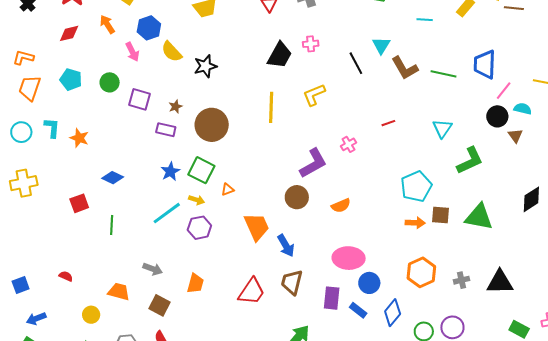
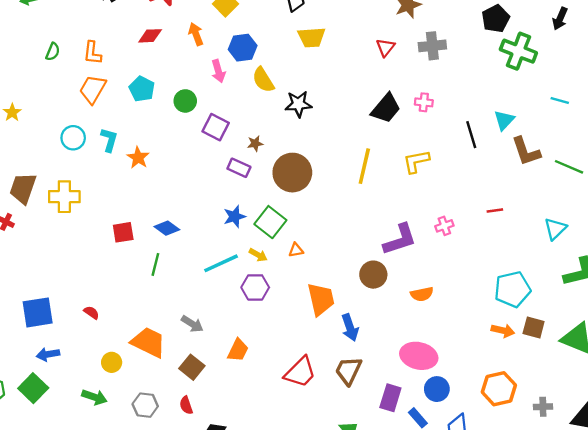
orange L-shape: (23, 57) -> (92, 53), turned -110
blue diamond: (113, 178) -> (167, 228), moved
blue square: (21, 285) -> (38, 312), size x1.6
orange trapezoid: (119, 292) -> (148, 342), size x1.4

